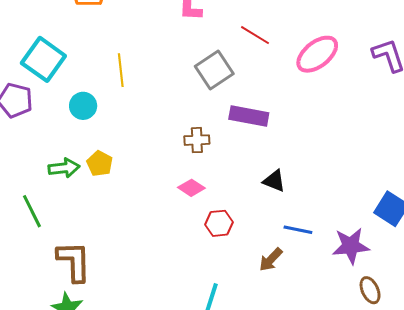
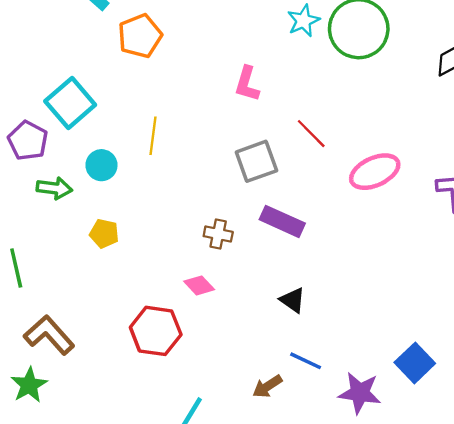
yellow pentagon: (100, 164) -> (104, 234), turned -30
green arrow: (64, 168) -> (54, 188), moved
red hexagon: (219, 223) -> (156, 331), moved, size x1.6
brown L-shape: (74, 261) -> (49, 335), turned -54

